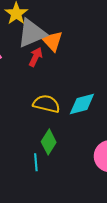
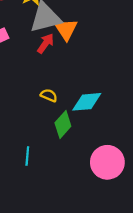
yellow semicircle: (46, 104) -> (49, 95), size x0.6
green diamond: (49, 142) -> (63, 125), moved

